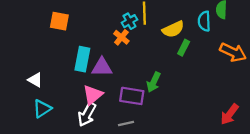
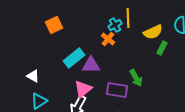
orange square: (59, 21) -> (54, 25), turned -36
cyan rectangle: (82, 59) -> (74, 58), turned 40
green arrow: (154, 82) -> (136, 78), turned -54

